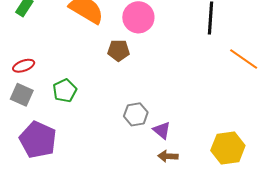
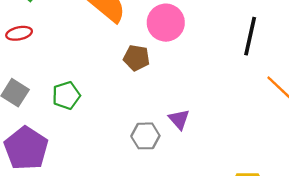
red ellipse: (24, 66) -> (19, 33), moved
purple triangle: (162, 130) -> (179, 119), moved

